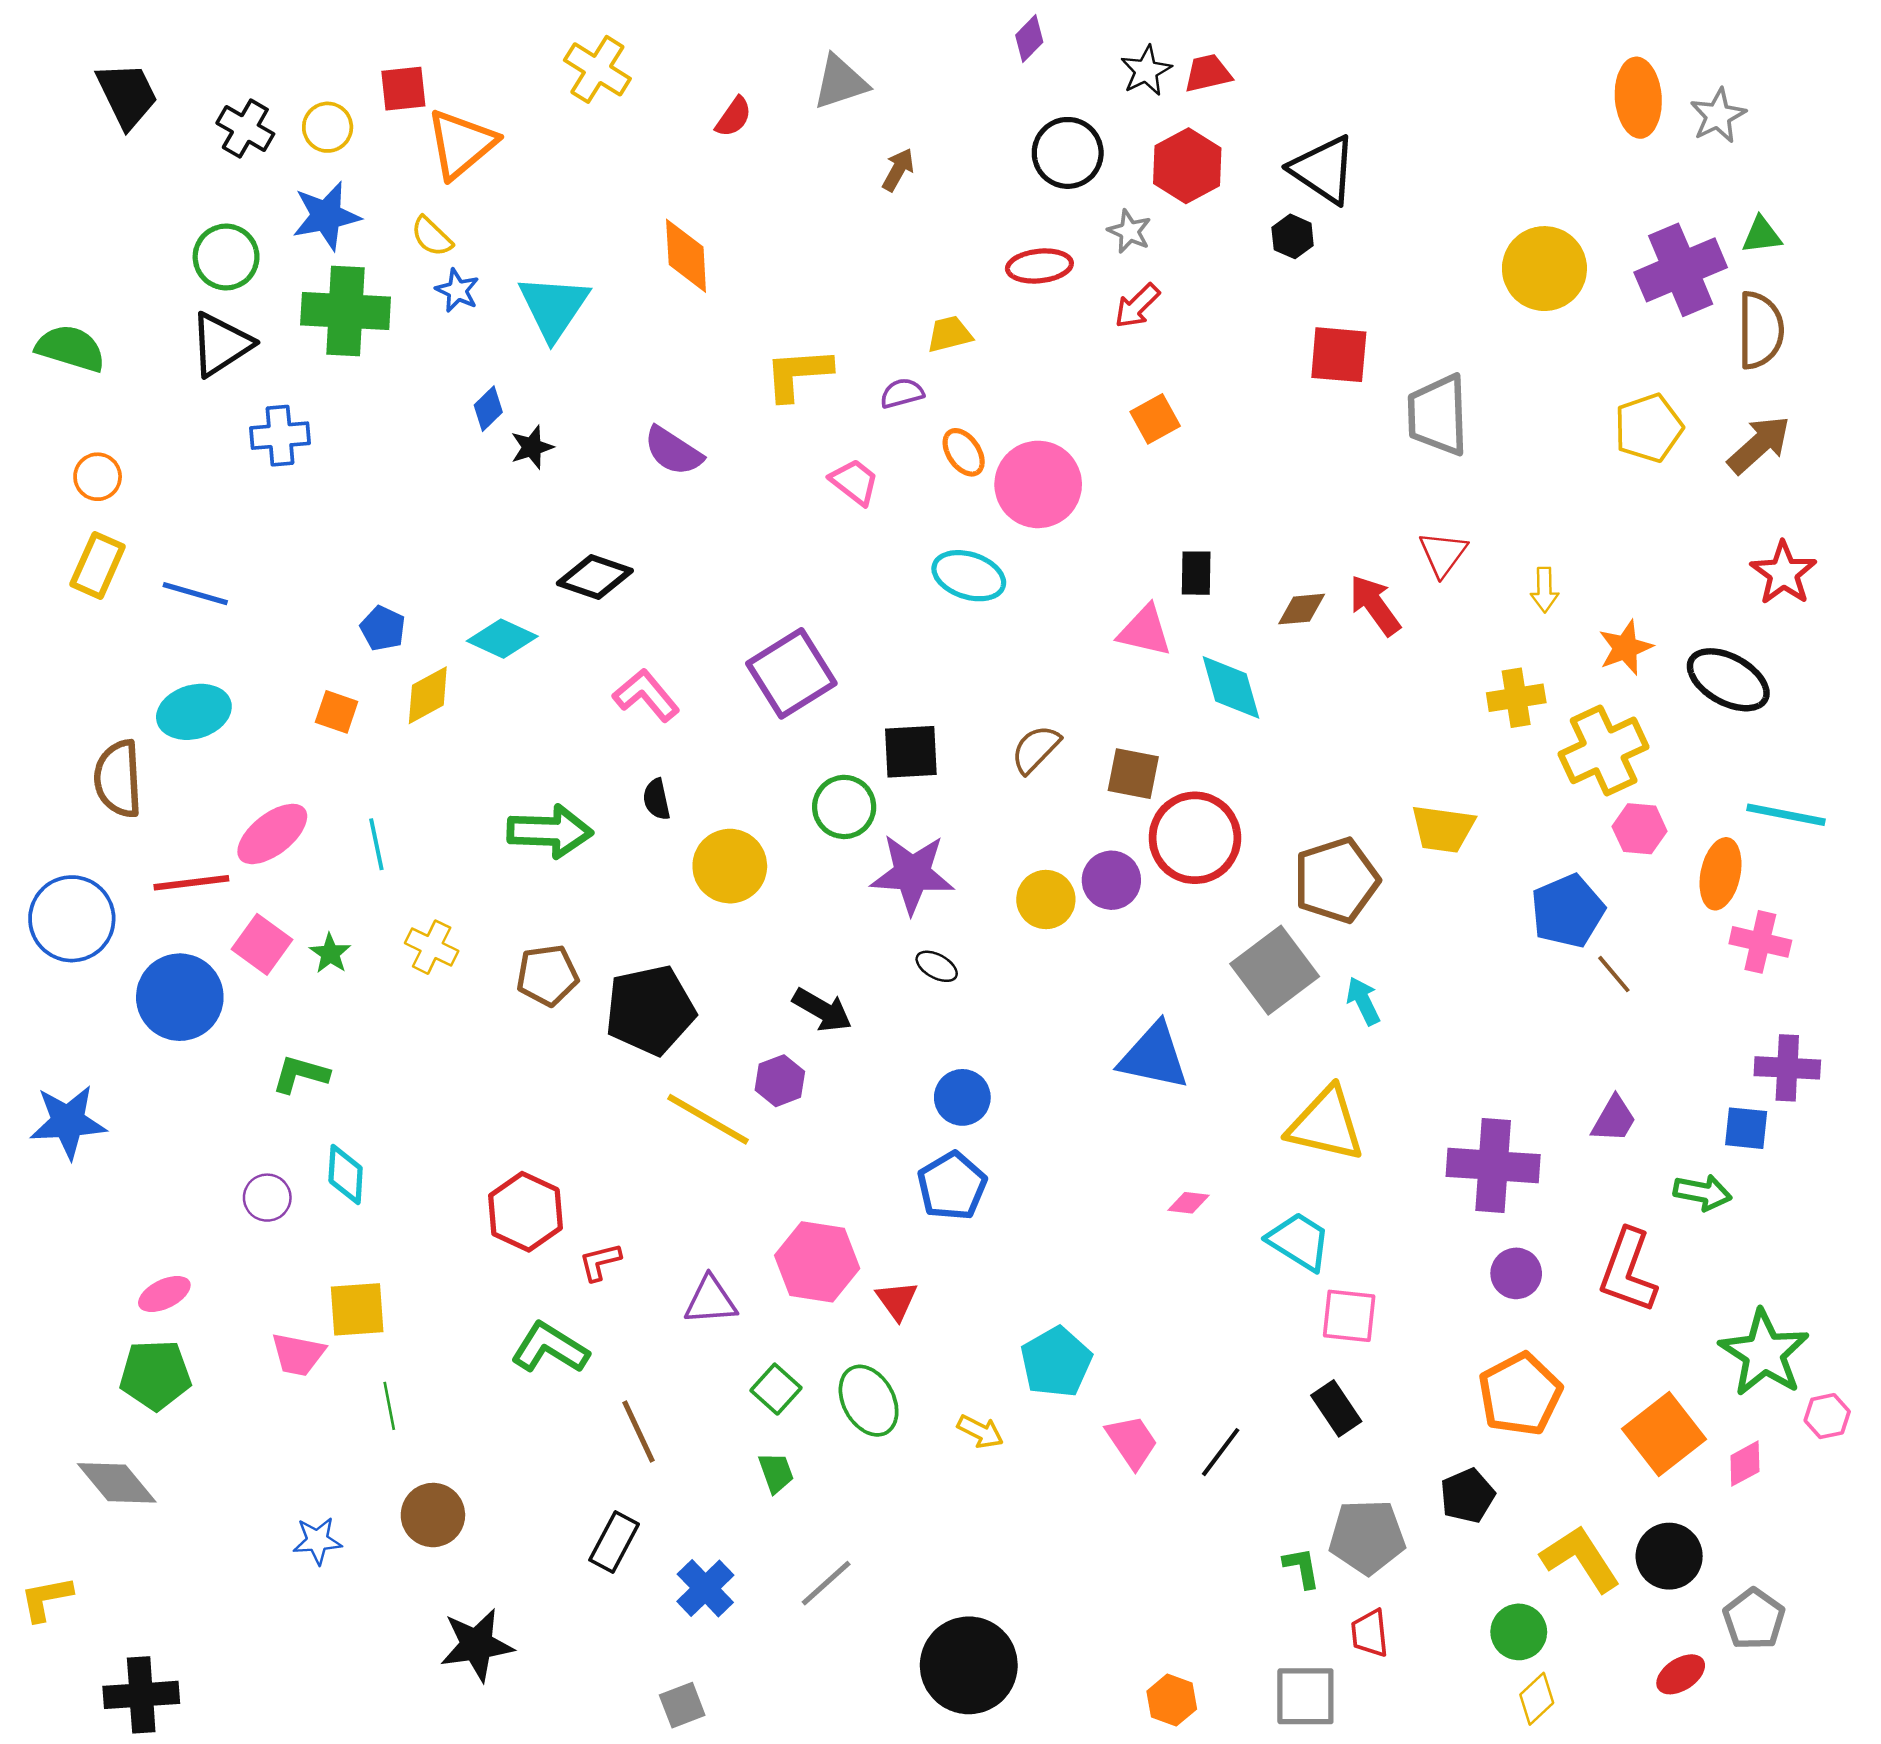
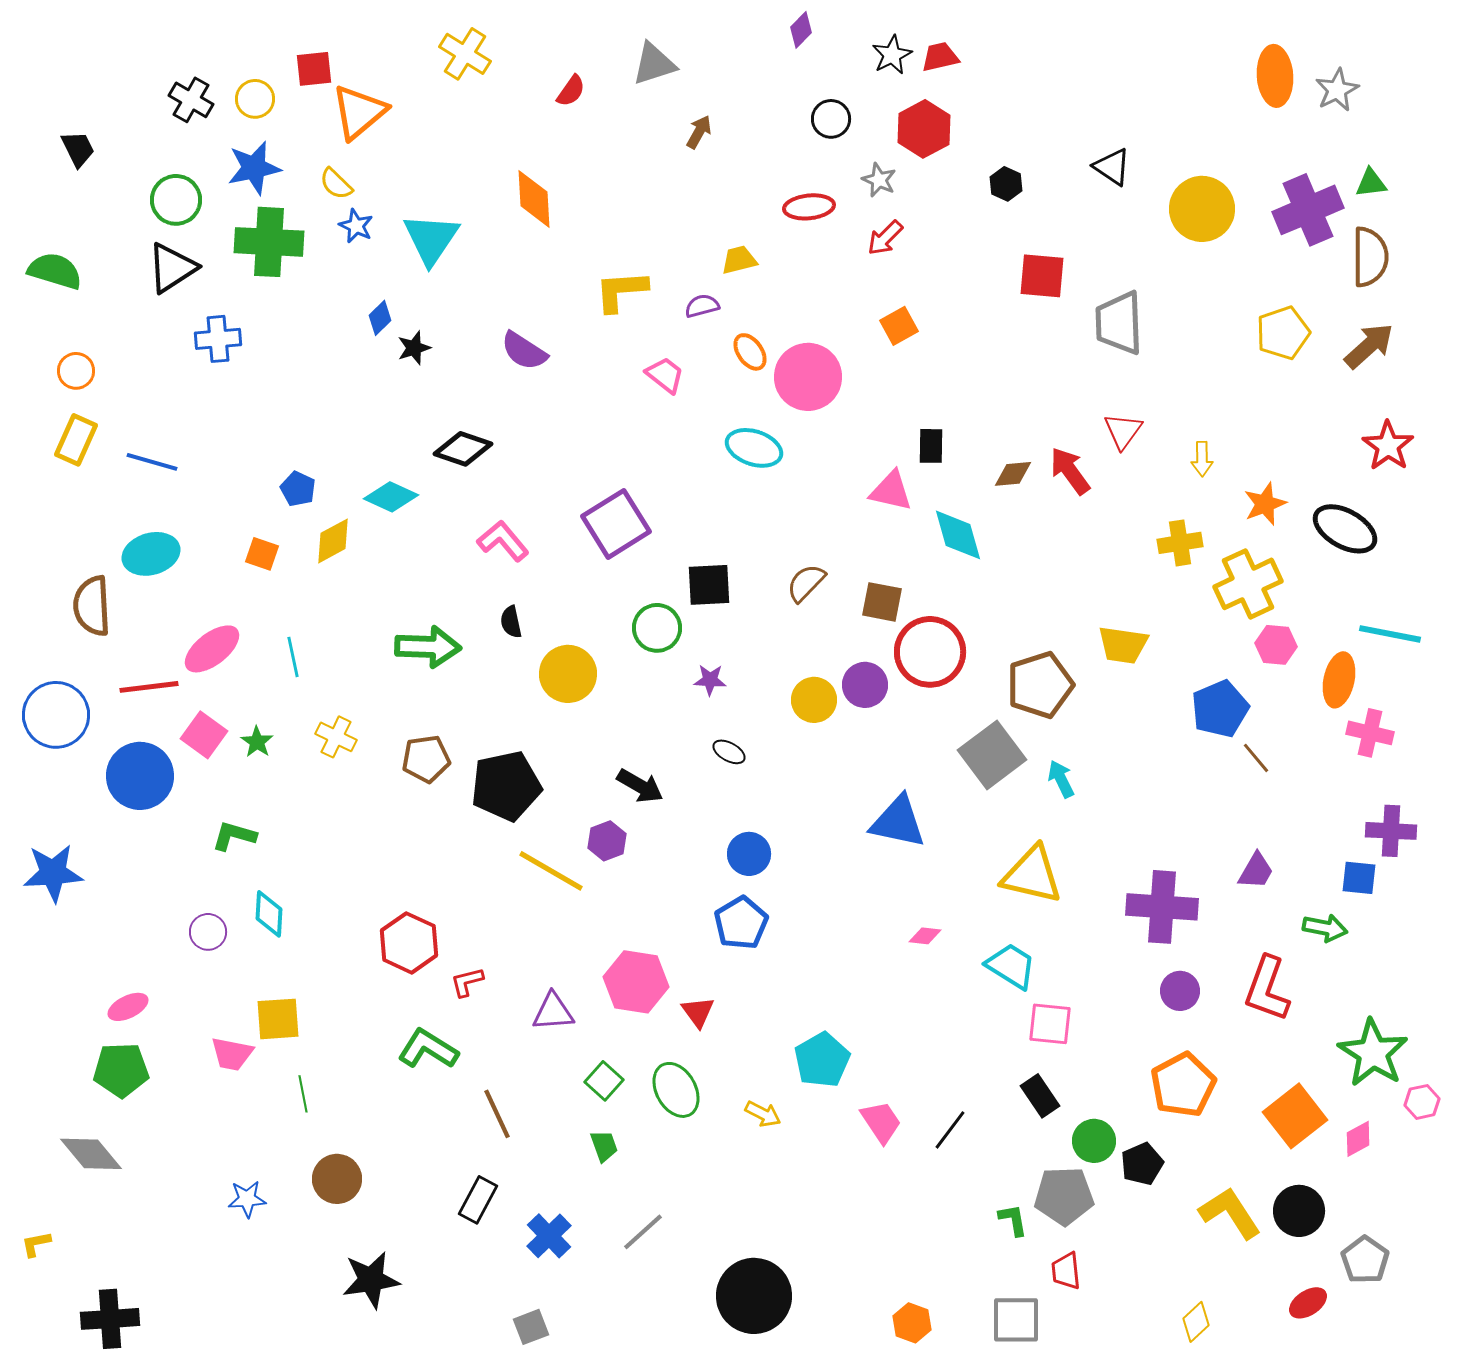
black trapezoid: (127, 95) -> (78, 149), moved, size x0.7
black circle: (1068, 153) -> (831, 119), size x0.7
black triangle: (1323, 170) -> (1112, 167), moved, size x0.7
purple star: (912, 874) -> (710, 680), size x0.5
yellow L-shape: (46, 1599) -> (36, 1244), size x0.7
green circle: (1519, 1632) -> (1094, 1141), moved

